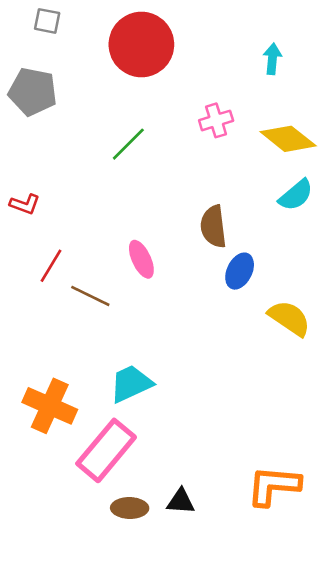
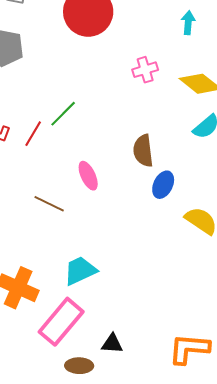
green line: (128, 144) -> (63, 114), moved
red line: (51, 266) -> (33, 134), moved
black triangle: (181, 501) -> (112, 344), moved

